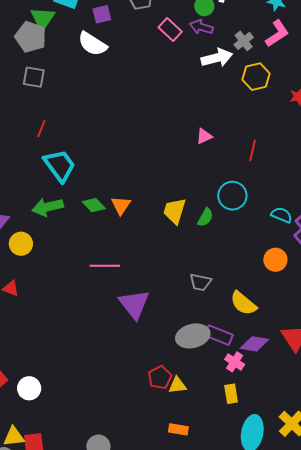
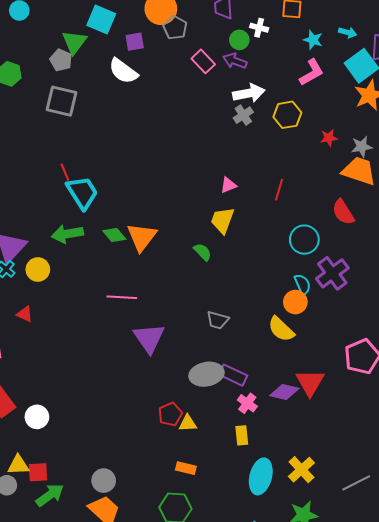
gray pentagon: (31, 37) -> (61, 60), size x0.7
gray cross: (244, 41) -> (243, 115), moved
gray square: (34, 77) -> (62, 101), size x1.4
red line: (41, 129) -> (65, 172), moved, turned -48
pink triangle: (204, 136) -> (228, 185), moved
cyan circle: (232, 196) -> (304, 240), moved
orange triangle: (121, 205) -> (142, 237), size x1.5
yellow trapezoid: (175, 211) -> (222, 220), moved
cyan semicircle: (282, 215) -> (302, 284), moved, turned 40
green semicircle: (205, 217) -> (203, 252), moved, turned -78
yellow semicircle: (243, 303) -> (281, 329), moved
purple diamond: (254, 344) -> (284, 392), moved

